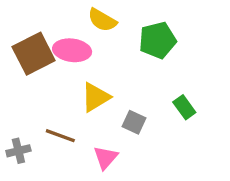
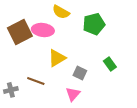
pink triangle: (106, 158) -> (73, 94), moved

